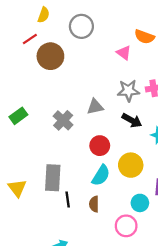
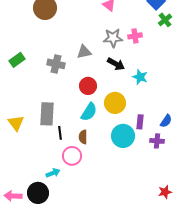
gray cross: (63, 120) -> (56, 64), turned -30
cyan circle: (140, 203) -> (123, 136), size x1.5
pink circle: (126, 226) -> (72, 156), moved

